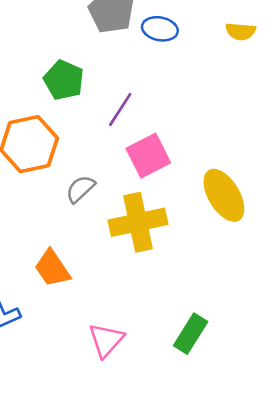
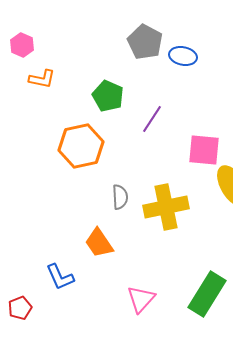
pink square: (148, 156) -> (204, 150), moved, turned 32
gray semicircle: (80, 189) -> (120, 197), moved, turned 130
green rectangle: (191, 334) -> (207, 294), size x1.4

